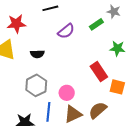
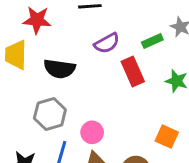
black semicircle: (37, 54) -> (60, 69), size x1.5
red rectangle: (99, 72) -> (133, 71), moved

